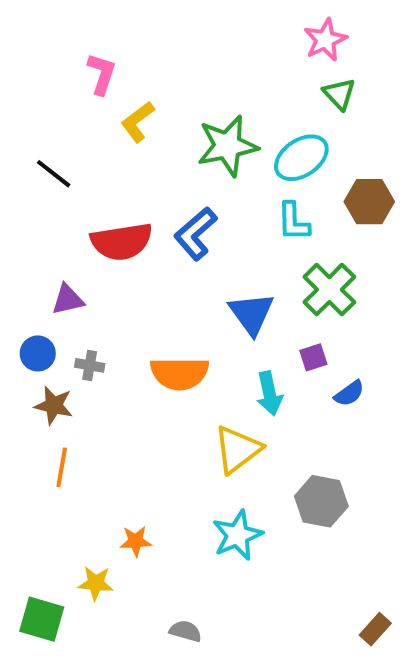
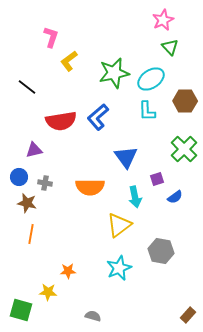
green cross: (329, 290) -> (184, 149), moved

